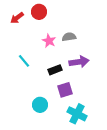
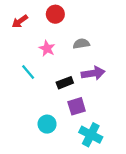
red circle: (39, 12) -> (55, 14), moved
pink star: (49, 41) -> (47, 48), moved

